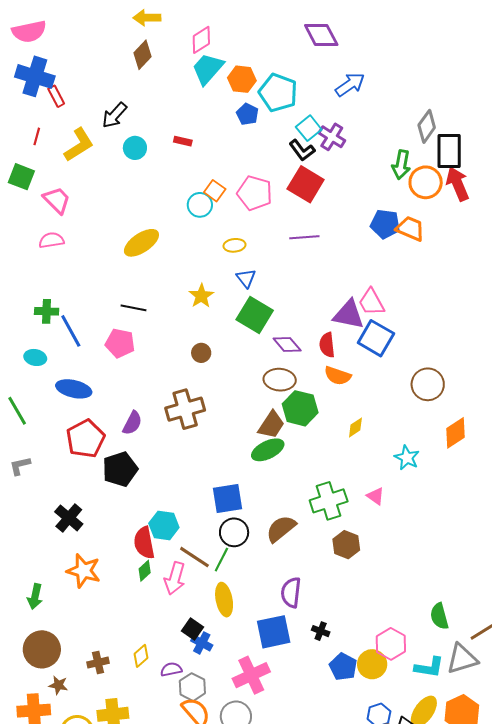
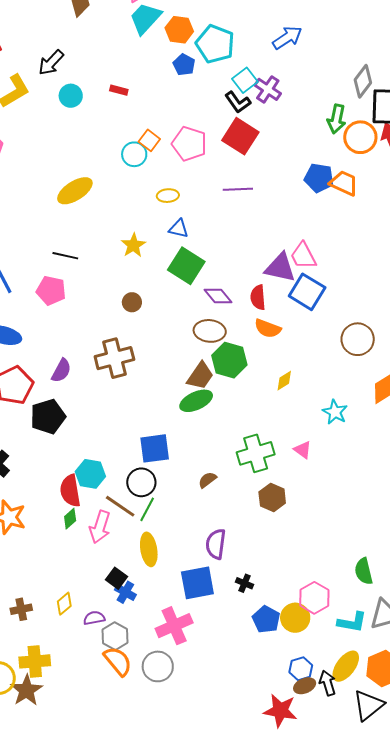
blue triangle: (246, 278) -> (179, 229), turned -40
brown semicircle: (281, 529) -> (207, 480), size x0.6
black circle: (234, 532) -> (141, 482), moved

